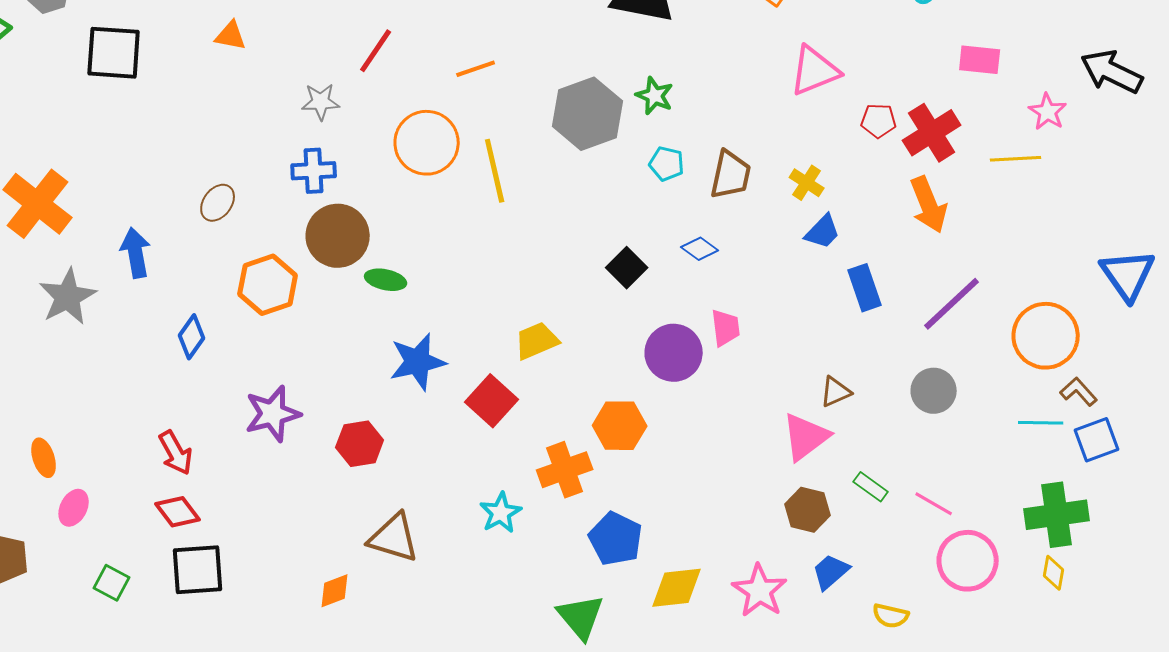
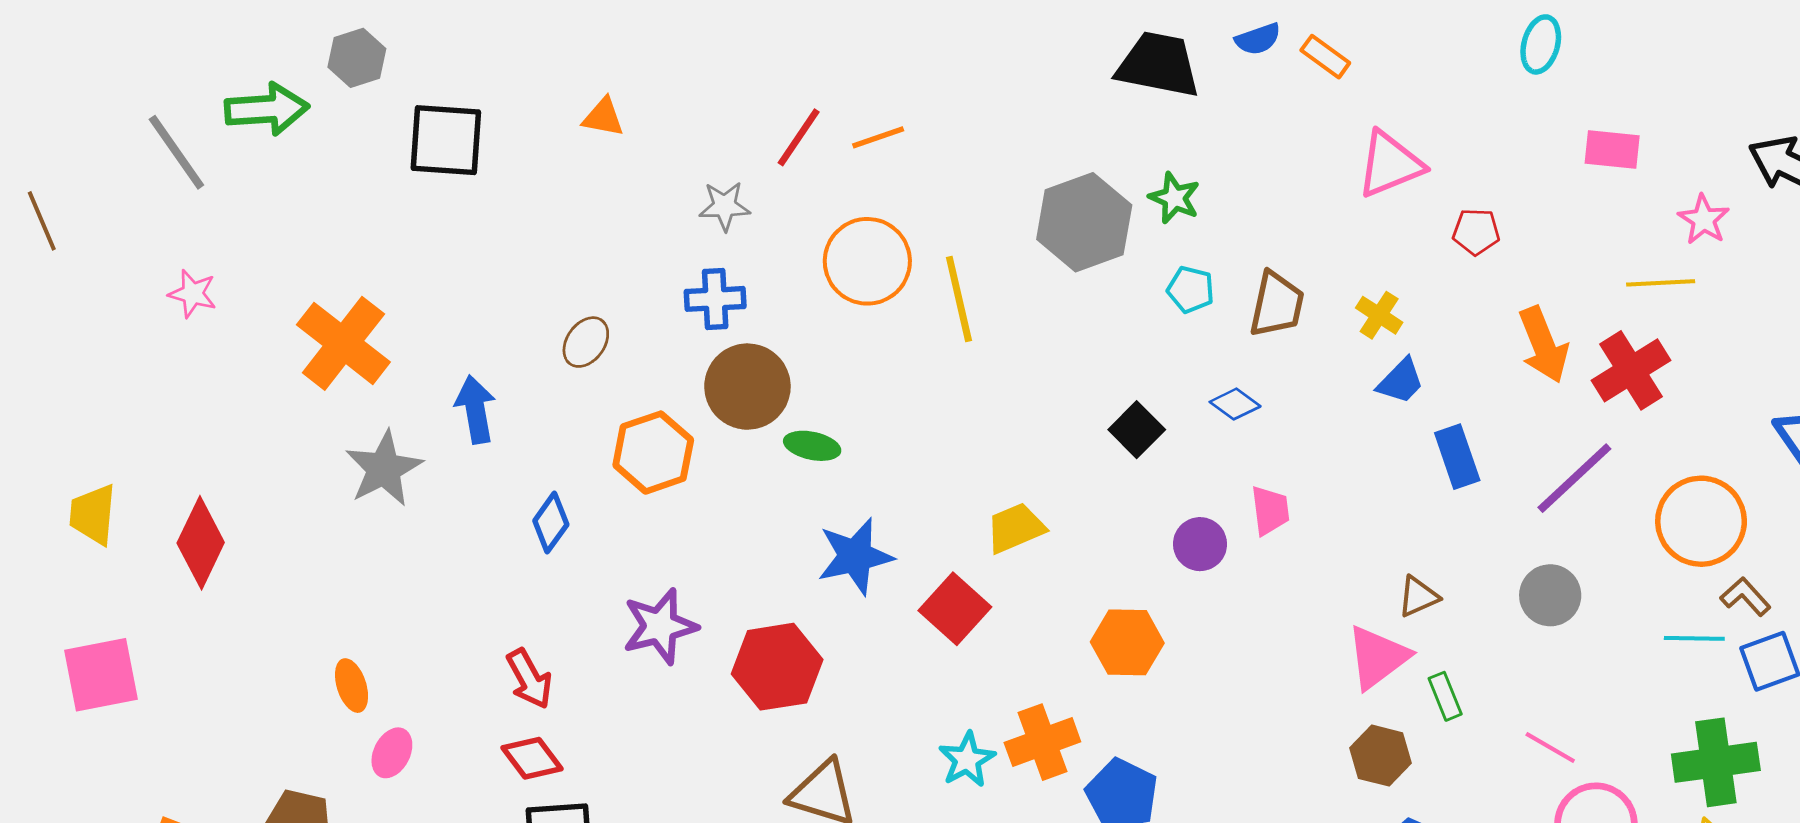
orange line: (476, 69) -> (878, 137), moved
red cross: (932, 133) -> (1631, 370), moved
purple circle: (674, 353) -> (1200, 544), size x0.7
red hexagon: (360, 444) -> (777, 667), size x1.4
orange cross: (565, 470) -> (1042, 742), moved
green rectangle: (871, 487) -> (1445, 696), moved, turned 32

